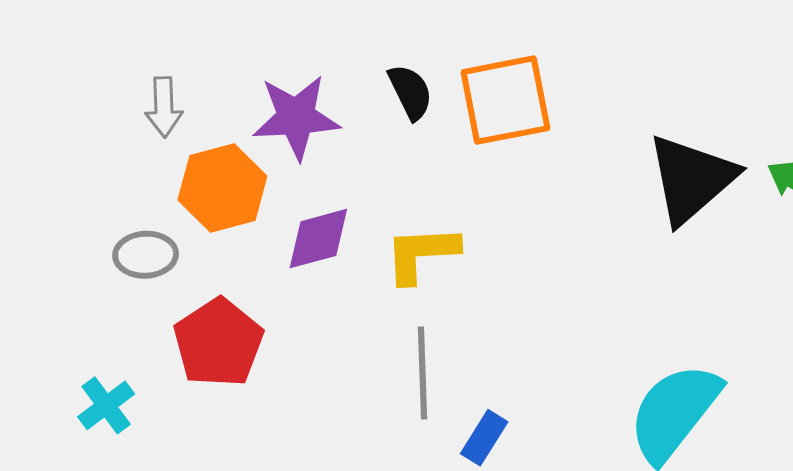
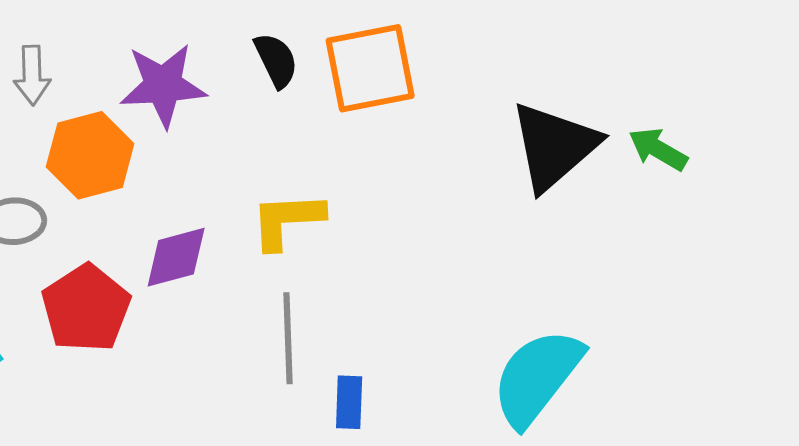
purple diamond: (318, 239) -> (176, 257), moved
blue rectangle: (484, 438) -> (349, 402), turned -30

